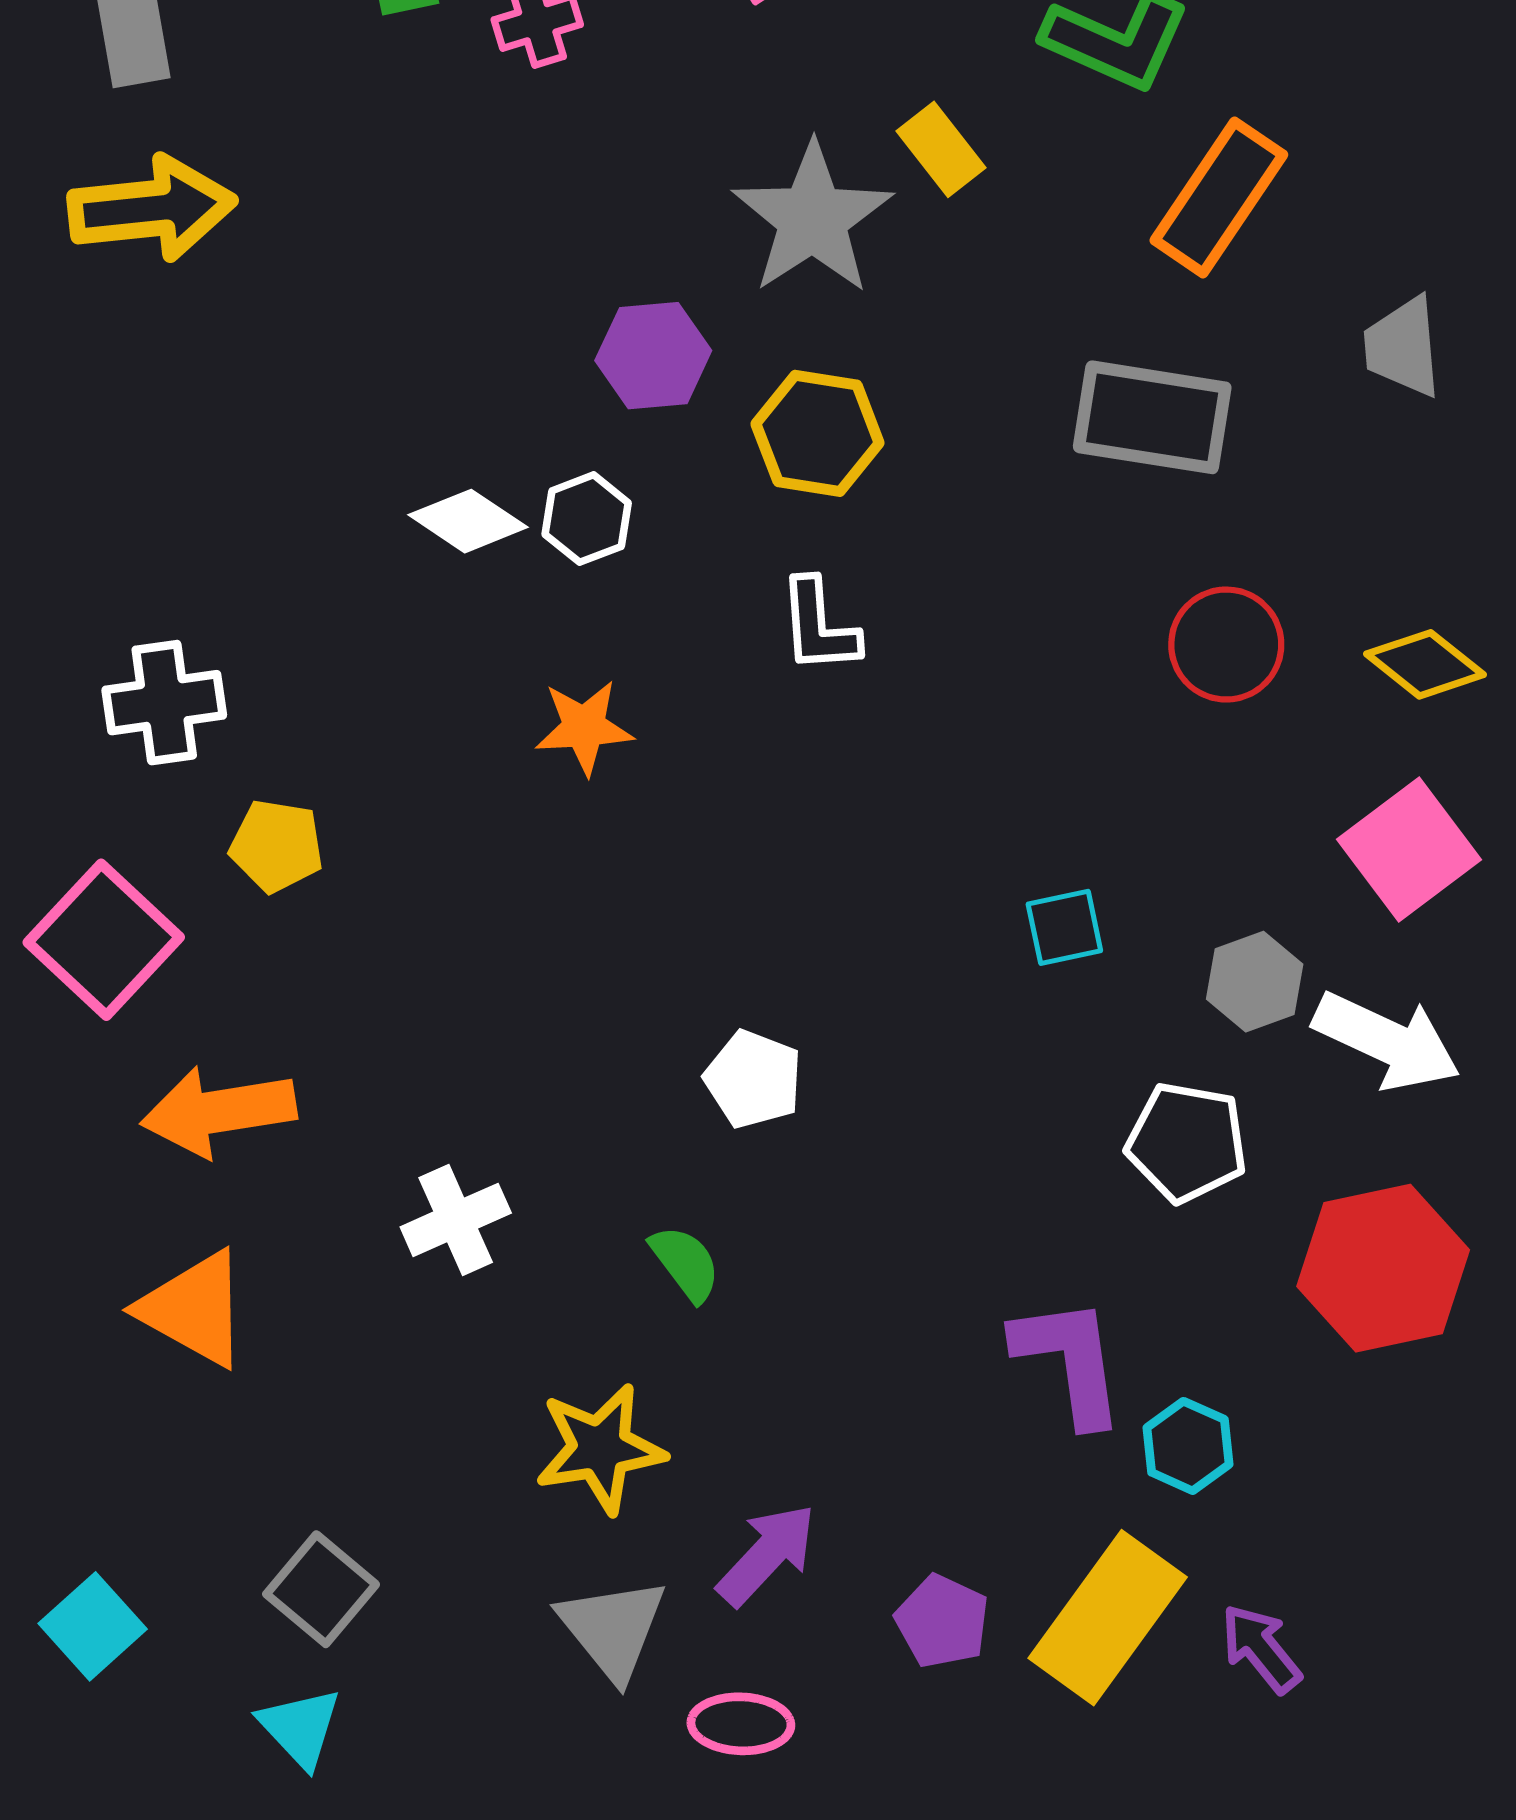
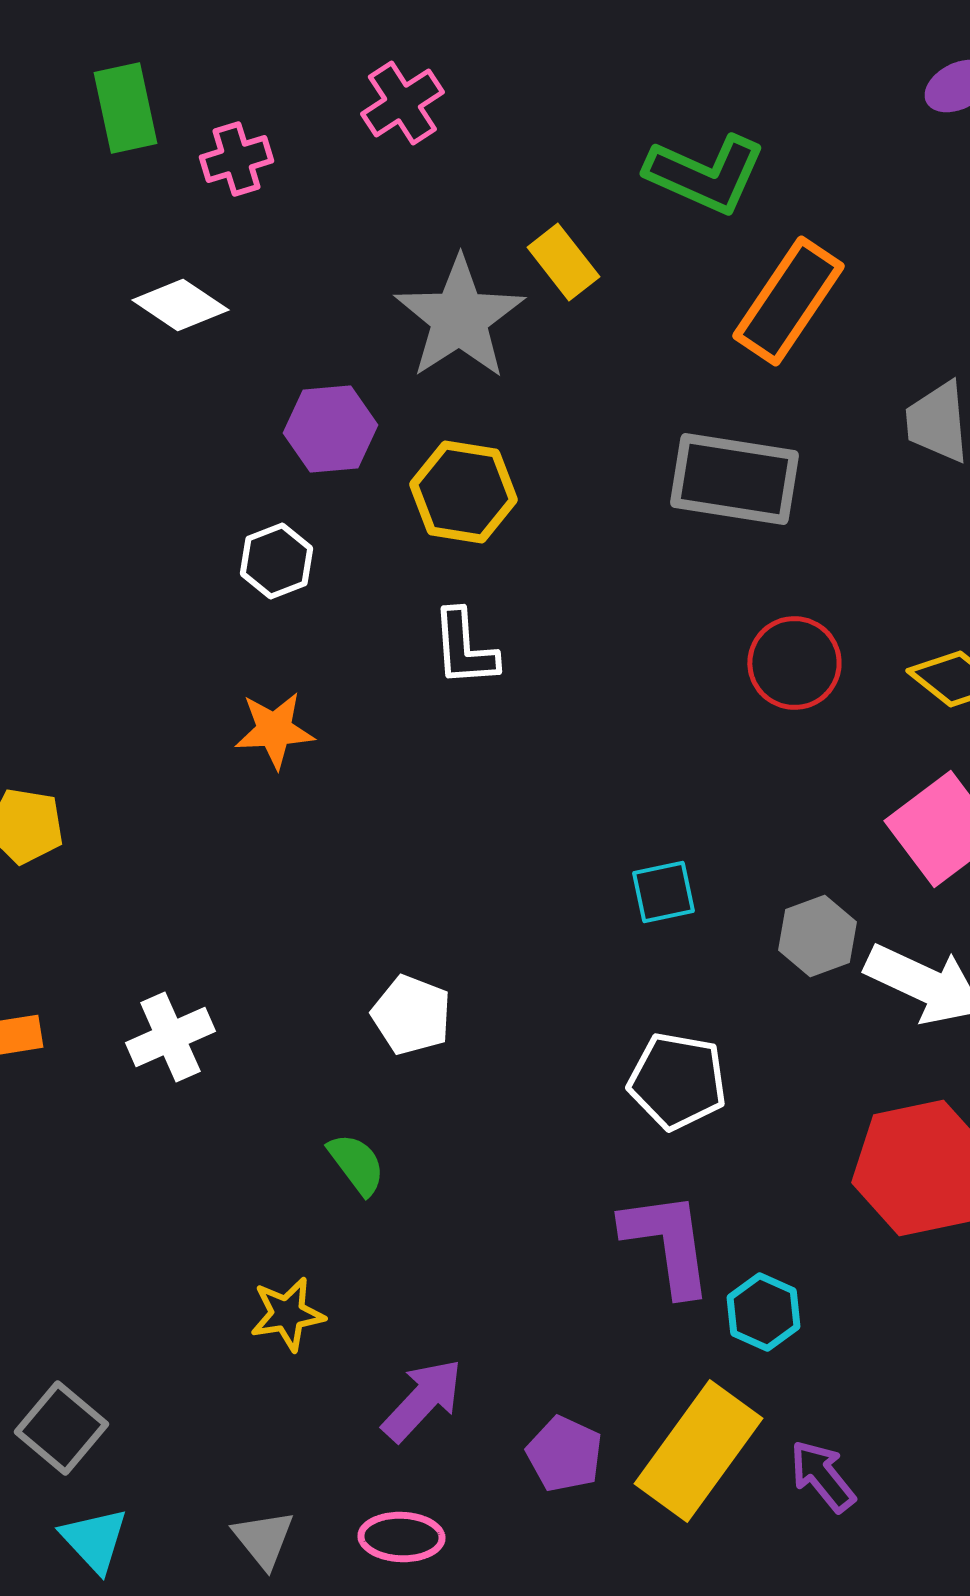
white diamond: (468, 521) -> (180, 305), moved
white pentagon: (1187, 1142) -> (677, 1081), moved
white cross: (456, 1220) -> (170, 1037), moved
yellow star: (600, 1448) -> (287, 1314), size x0.7
gray triangle: (613, 1629) -> (263, 1539), moved, size x0.7
cyan triangle: (300, 1728) -> (94, 1540), moved

